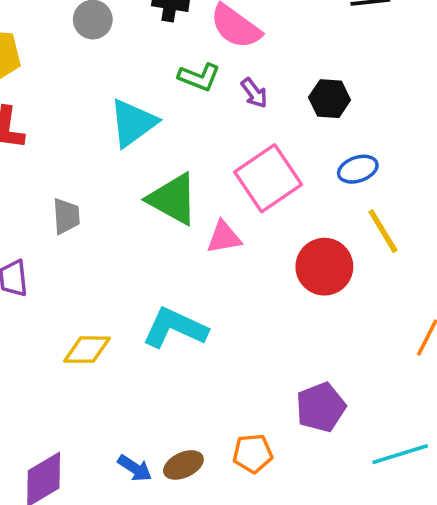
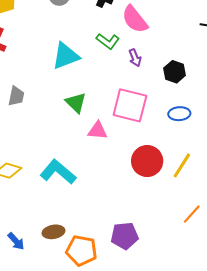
pink square: (268, 178) -> (130, 105), turned 33
green triangle: (173, 199) -> (76, 103), size x0.7
yellow line: (383, 231) -> (182, 165), moved, turned 48
orange pentagon: (253, 453) -> (81, 250), size x1.4
brown ellipse: (183, 465) -> (53, 232), moved

